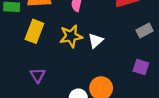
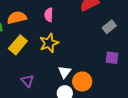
yellow rectangle: (34, 31) -> (18, 45), turned 30
white triangle: (96, 41) -> (65, 72), moved

